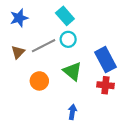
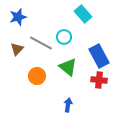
cyan rectangle: (65, 16) -> (83, 14), moved
gray line: (44, 46) -> (41, 43), turned 55

